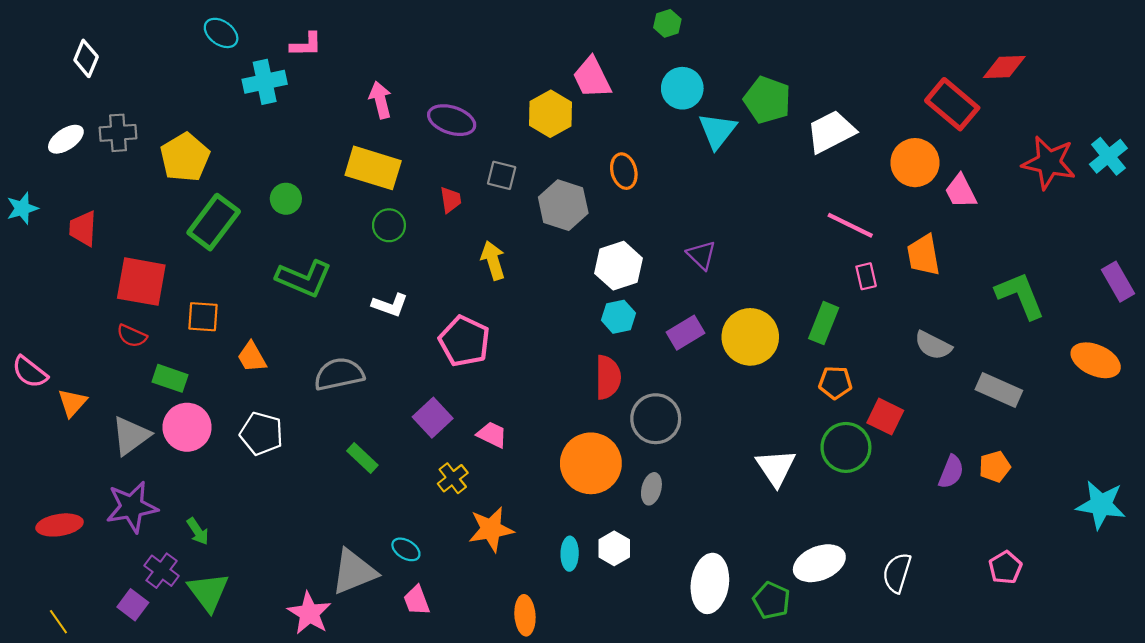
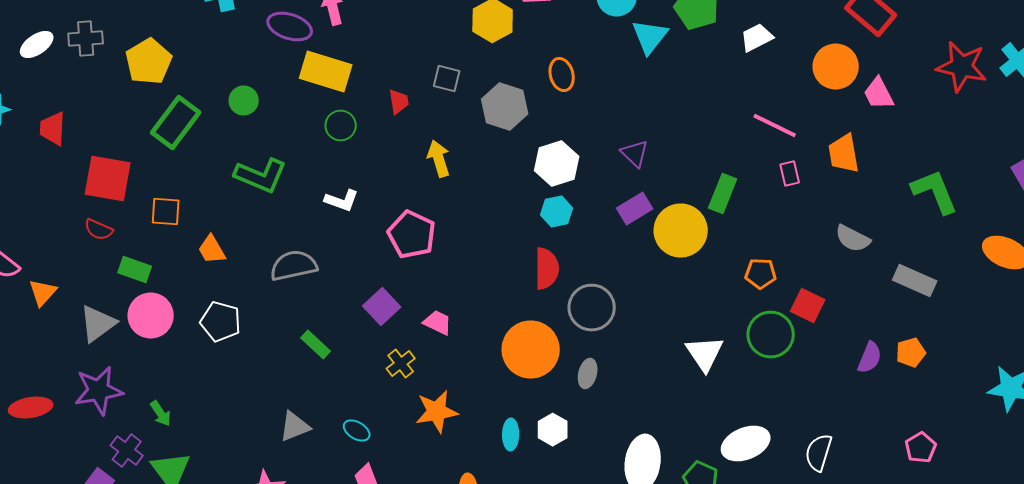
purple ellipse: (452, 120) -> (290, 26), moved
white trapezoid: (831, 132) -> (757, 38), size x0.7
green rectangle: (824, 323) -> (723, 194), moved
purple rectangle: (685, 333) -> (635, 208), moved
gray triangle: (354, 572) -> (295, 426), moved, size x0.7

